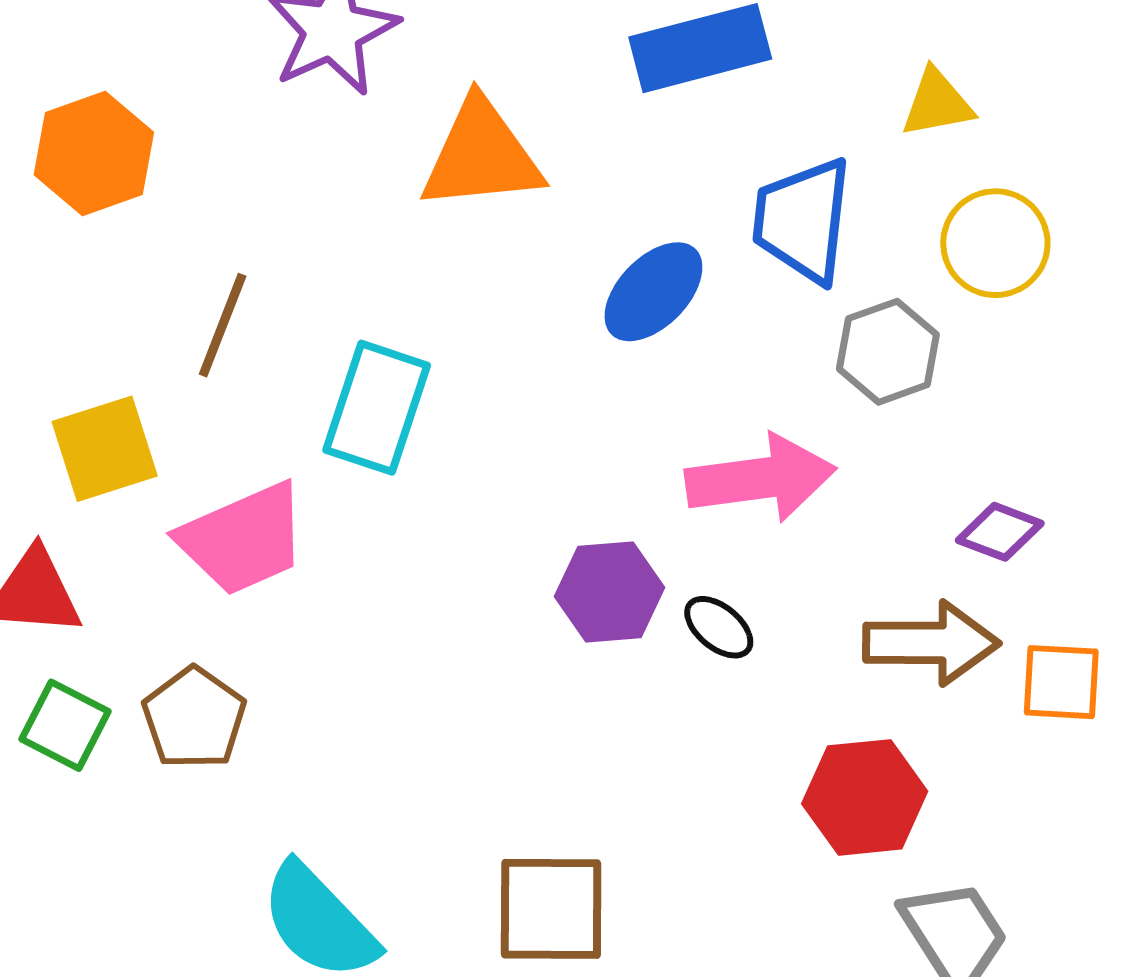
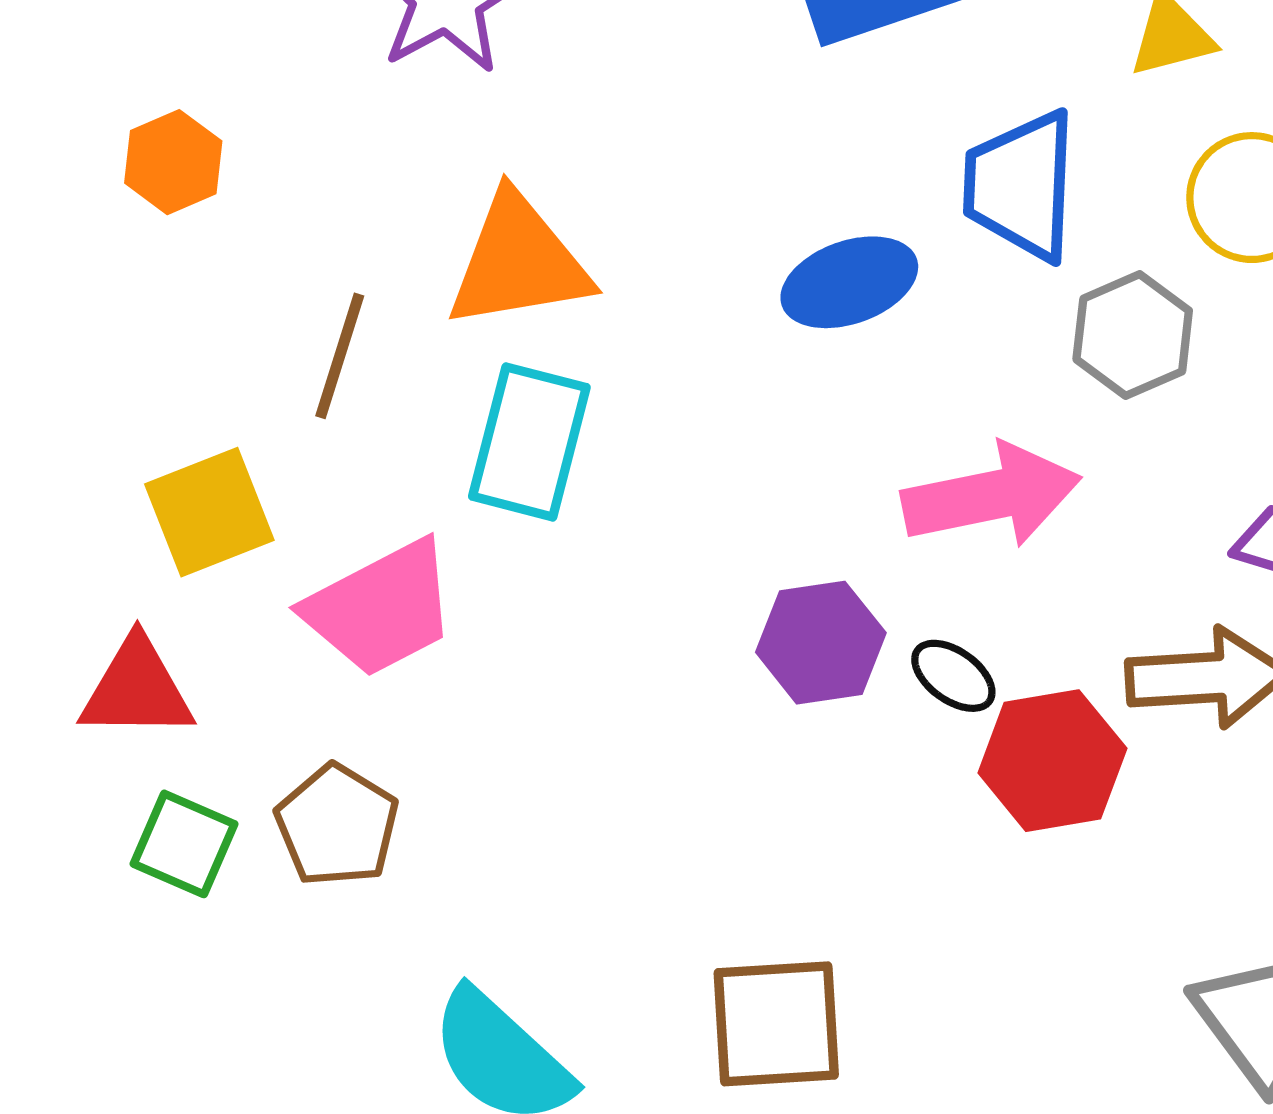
orange hexagon: (94, 153) -> (173, 162), size x0.7
orange triangle: (481, 155) -> (519, 262), moved
blue ellipse: (653, 292) -> (849, 282), turned 30
red hexagon: (865, 797) -> (1052, 761), moved

